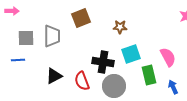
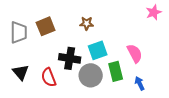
brown square: (81, 18) -> (46, 26), moved
black triangle: (54, 76) -> (21, 72), turned -42
gray circle: (114, 86) -> (91, 75), moved

